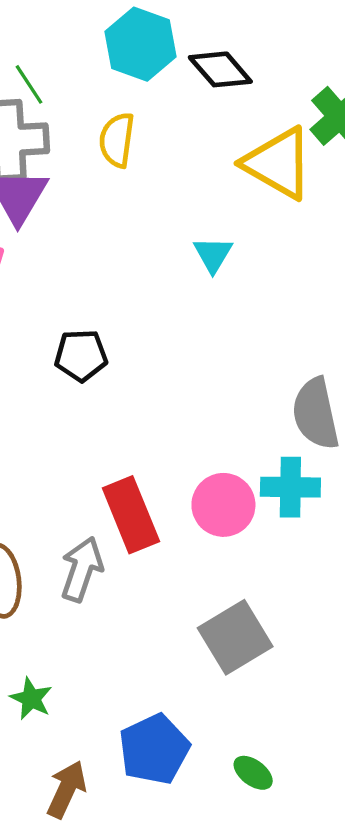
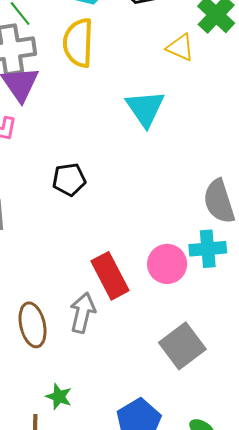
yellow semicircle: (117, 140) -> (78, 43), size x1.4
yellow triangle: (278, 163) -> (180, 48), size x0.6
cyan triangle: (213, 254) -> (145, 108), size x1.6

